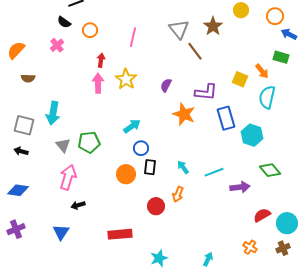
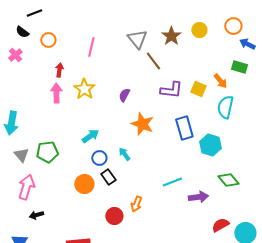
yellow circle: (241, 10) -> (199, 30), moved
purple L-shape: (206, 92) -> (171, 90), moved
black rectangle: (150, 167) -> (108, 177), turned -42
cyan arrow: (183, 167) -> (124, 154), moved

